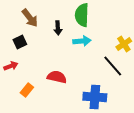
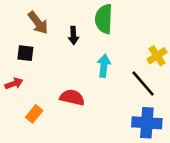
cyan arrow: (82, 41) -> (104, 66), moved, turned -78
black square: (20, 42) -> (25, 53), turned 32
blue cross: (95, 97) -> (147, 123), moved

